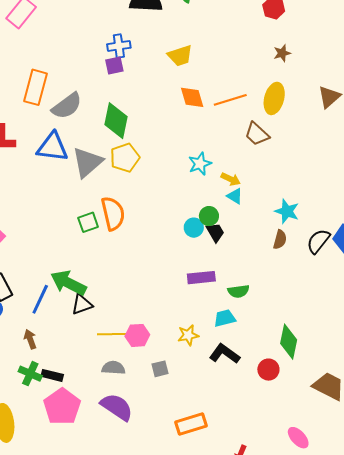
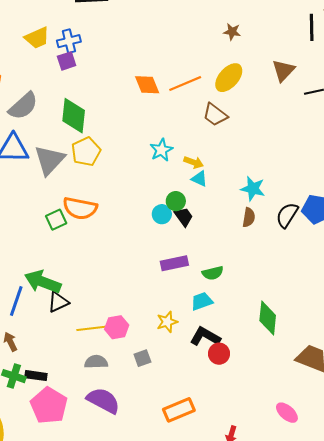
brown star: (282, 53) -> (232, 32), turned 30
yellow trapezoid: (180, 56) -> (37, 38), moved
yellow ellipse: (274, 98) -> (229, 78), turned 32
orange semicircle: (113, 213) -> (80, 208), turned 120
red circle: (268, 370) -> (219, 354), moved

